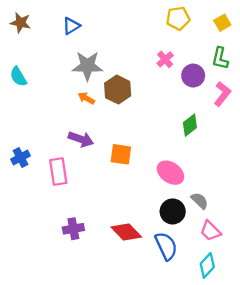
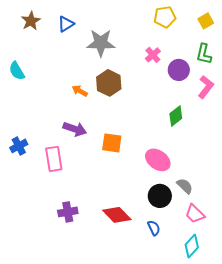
brown star: (21, 23) -> (31, 21), moved, turned 30
gray star: (87, 66) -> (101, 43), moved
blue semicircle: (166, 246) -> (154, 228), size x0.6

